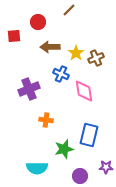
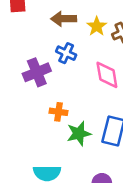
blue cross: (61, 74) -> (66, 53), moved
green star: (64, 149) -> (79, 134), moved

